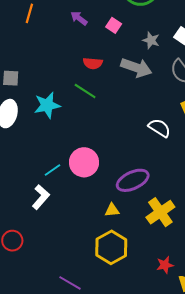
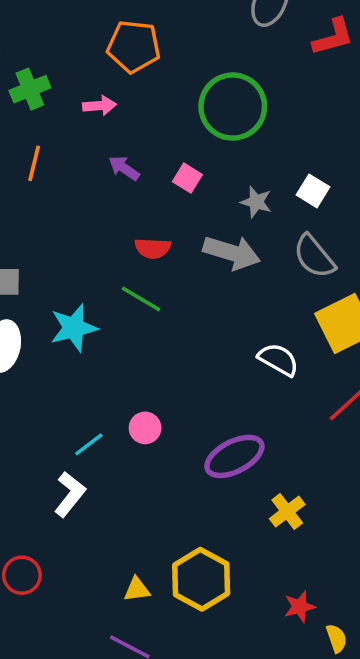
pink circle: (84, 162) -> (145, 428), size x0.6
yellow triangle: (112, 210) -> (137, 589), moved
yellow cross: (160, 212) -> (287, 512), size x0.7

